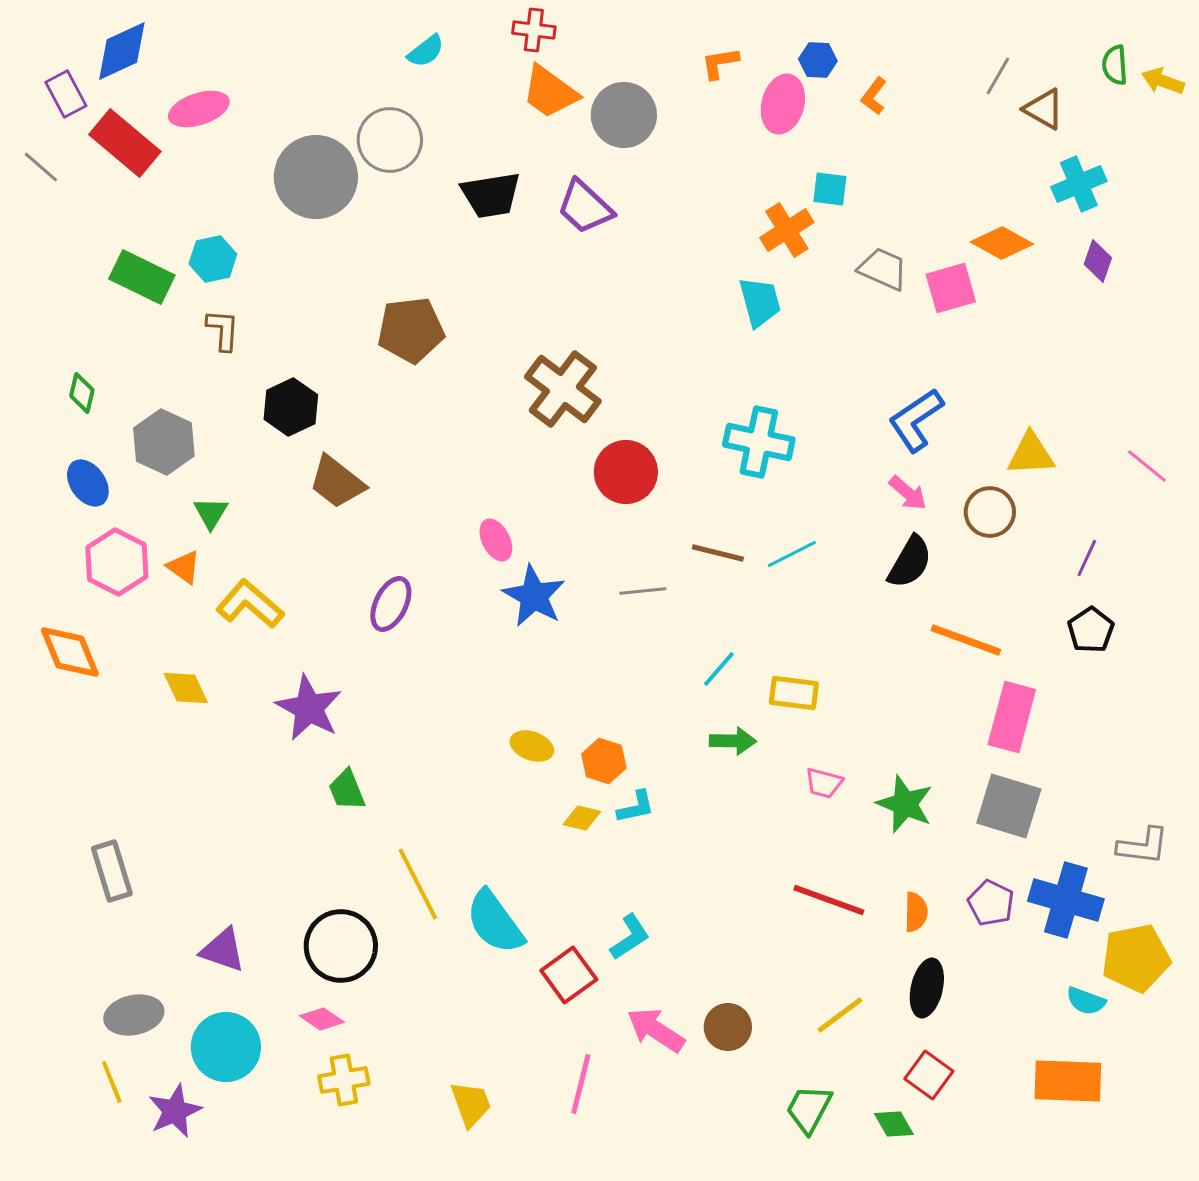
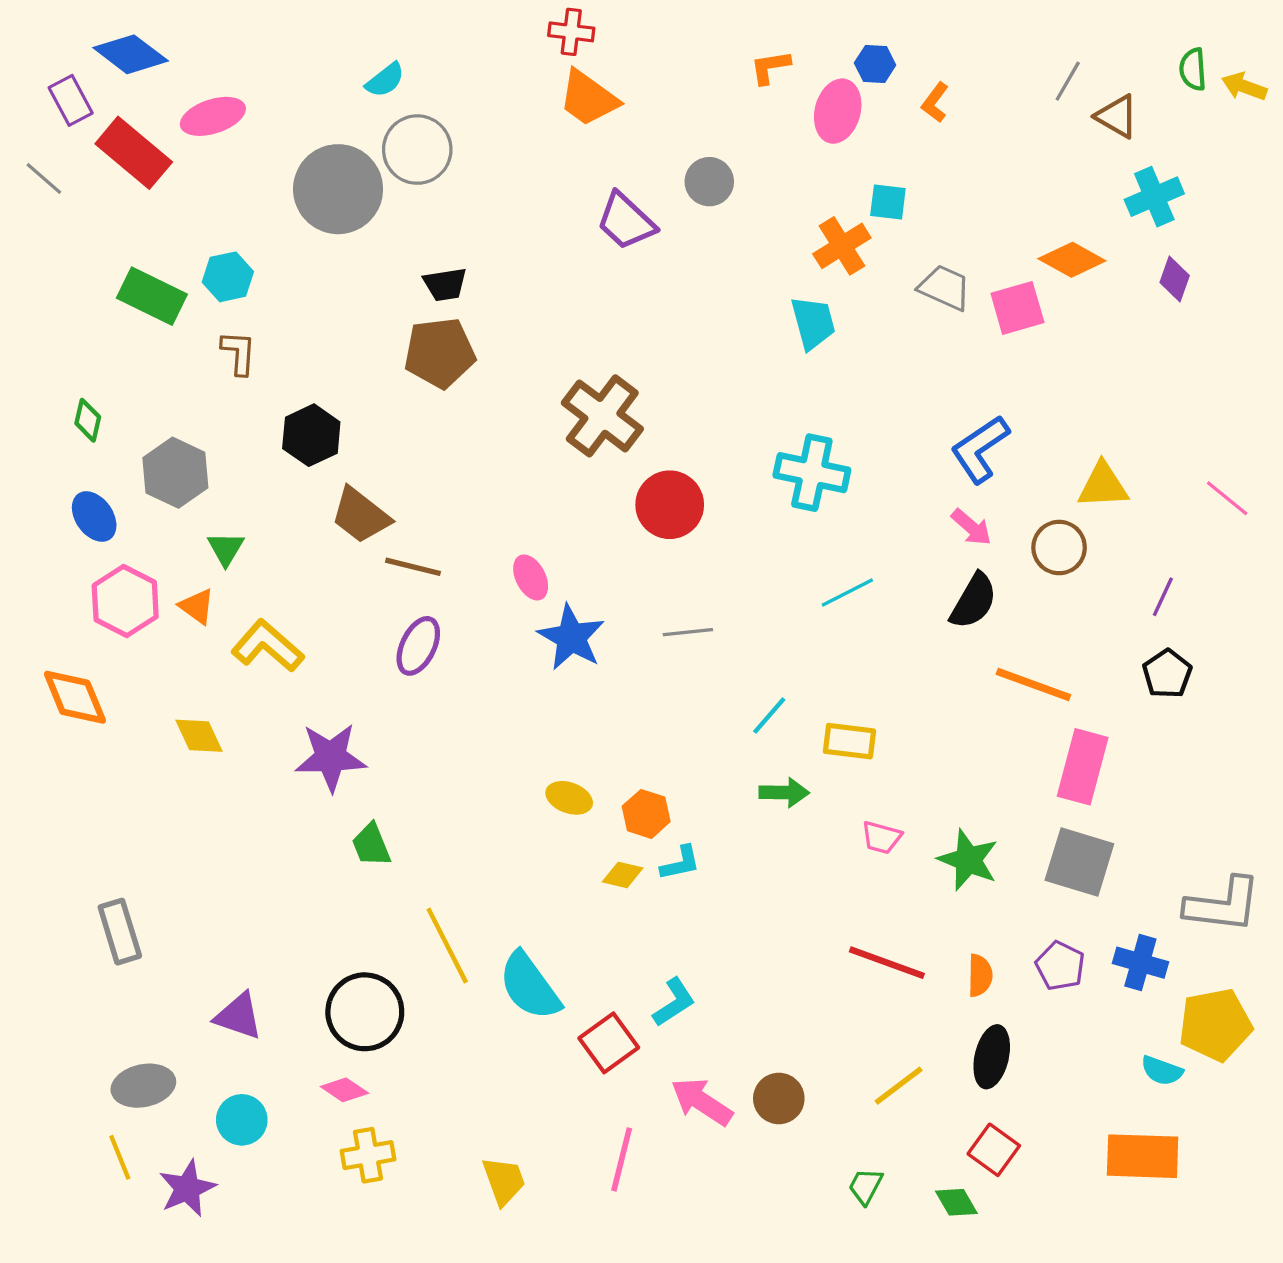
blue diamond: (122, 51) -> (131, 54), turned 62
cyan semicircle: (426, 51) -> (385, 80), moved
gray circle: (624, 115) -> (709, 182), moved, size x0.7
black trapezoid: (491, 195) -> (445, 284), moved, size x0.7
brown line: (718, 553) -> (413, 567), moved
purple star: (309, 708) -> (331, 757), turned -30
gray L-shape: (1143, 846) -> (1223, 905), size x1.4
blue cross: (1066, 900) -> (1140, 963), size x0.7
cyan circle: (226, 1047) -> (242, 1120), size x0.7
green trapezoid: (809, 1109) -> (865, 1186), size x0.7

